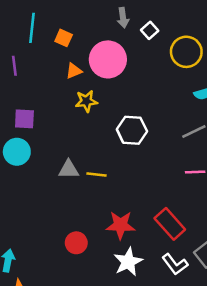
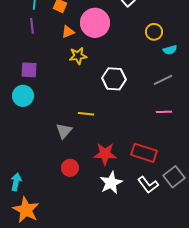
yellow circle: (186, 52) -> (154, 32), moved, size x0.7
purple line: (14, 66) -> (32, 26), moved
gray triangle: (69, 169) -> (64, 131), moved, turned -48
red rectangle: (170, 224) -> (144, 153), turned -30

